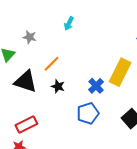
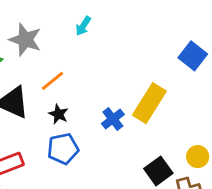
gray star: (30, 37) -> (25, 40), size x1.6
blue pentagon: (88, 113) -> (63, 149), moved

